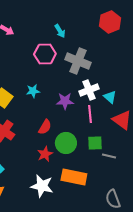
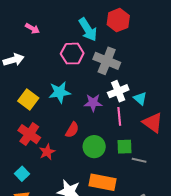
red hexagon: (110, 22) -> (118, 20), moved
cyan arrow: (60, 31) -> (88, 29), size x1.6
cyan star: (33, 91) -> (60, 92), size x1.5
red star: (45, 154) -> (47, 152), moved

